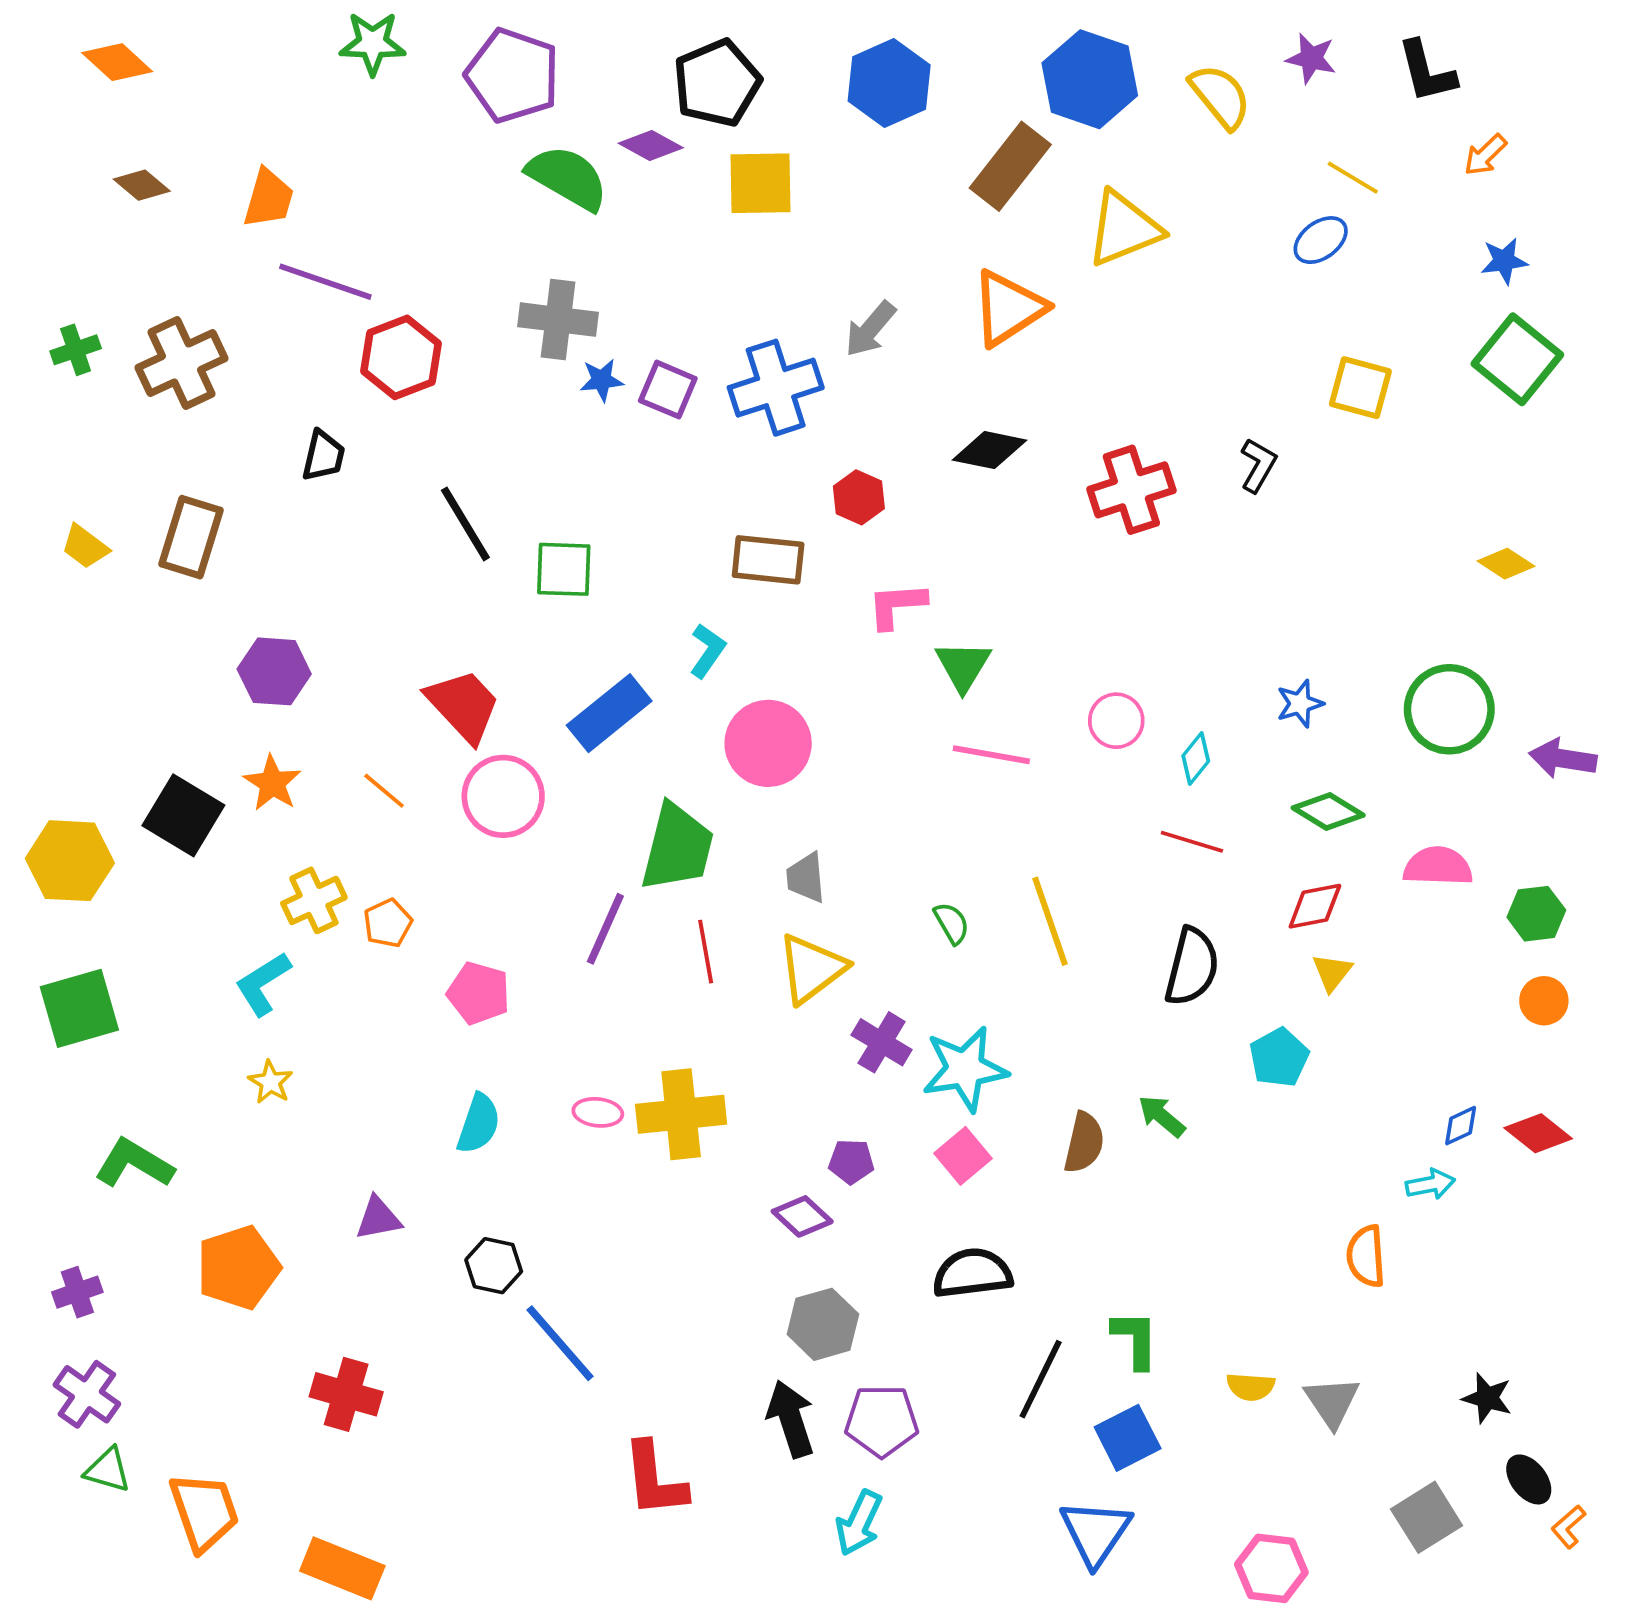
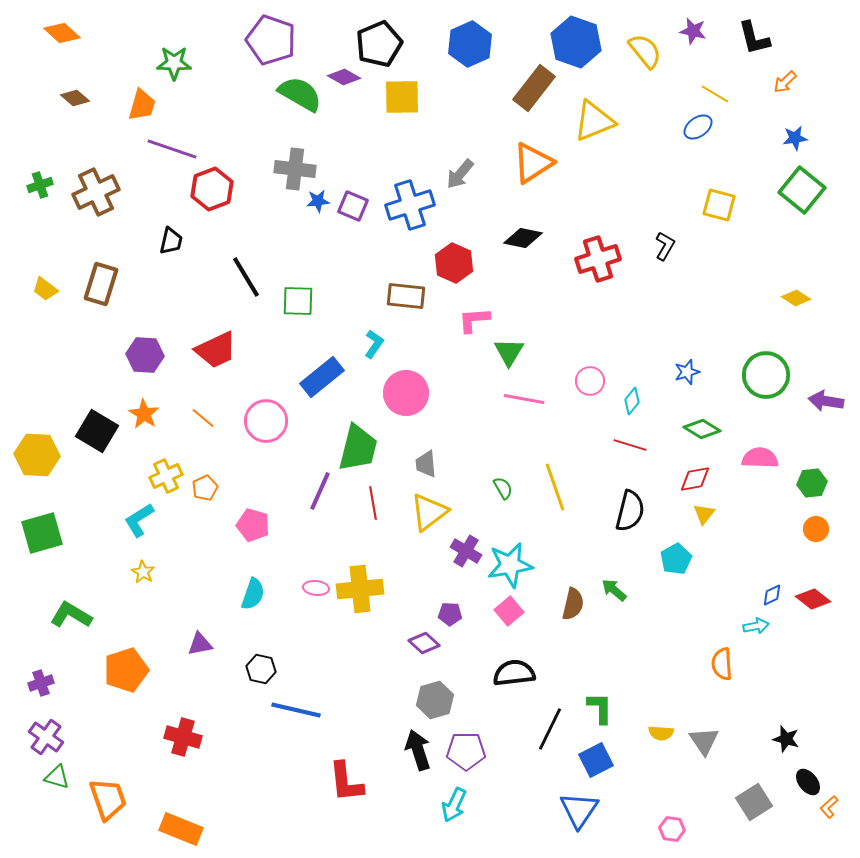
green star: (373, 43) -> (174, 63), moved
red hexagon: (859, 497) -> (454, 263), size x1.4
red trapezoid: (463, 706) -> (216, 350), moved, turned 108
blue line: (560, 1343) -> (296, 710), turned -36
pink hexagon: (1271, 1568) -> (672, 829), size x0.7

